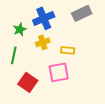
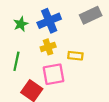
green star: (20, 29) -> (21, 24), moved
pink square: (59, 72) -> (54, 74), moved

